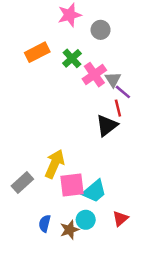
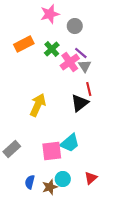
purple line: (123, 92) -> (81, 53), moved
yellow arrow: (55, 164) -> (38, 105), moved
cyan trapezoid: (94, 191) -> (70, 143), moved

